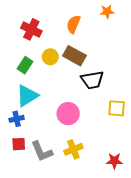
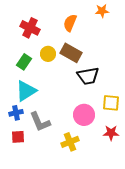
pink circle: (68, 114) -> (84, 115), moved
gray L-shape: (42, 151) -> (40, 122), moved
red star: (114, 161) -> (111, 133), moved

